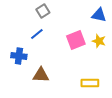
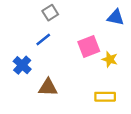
yellow star: (99, 41) -> (110, 59), moved
blue cross: (19, 56) -> (22, 65), turned 35

